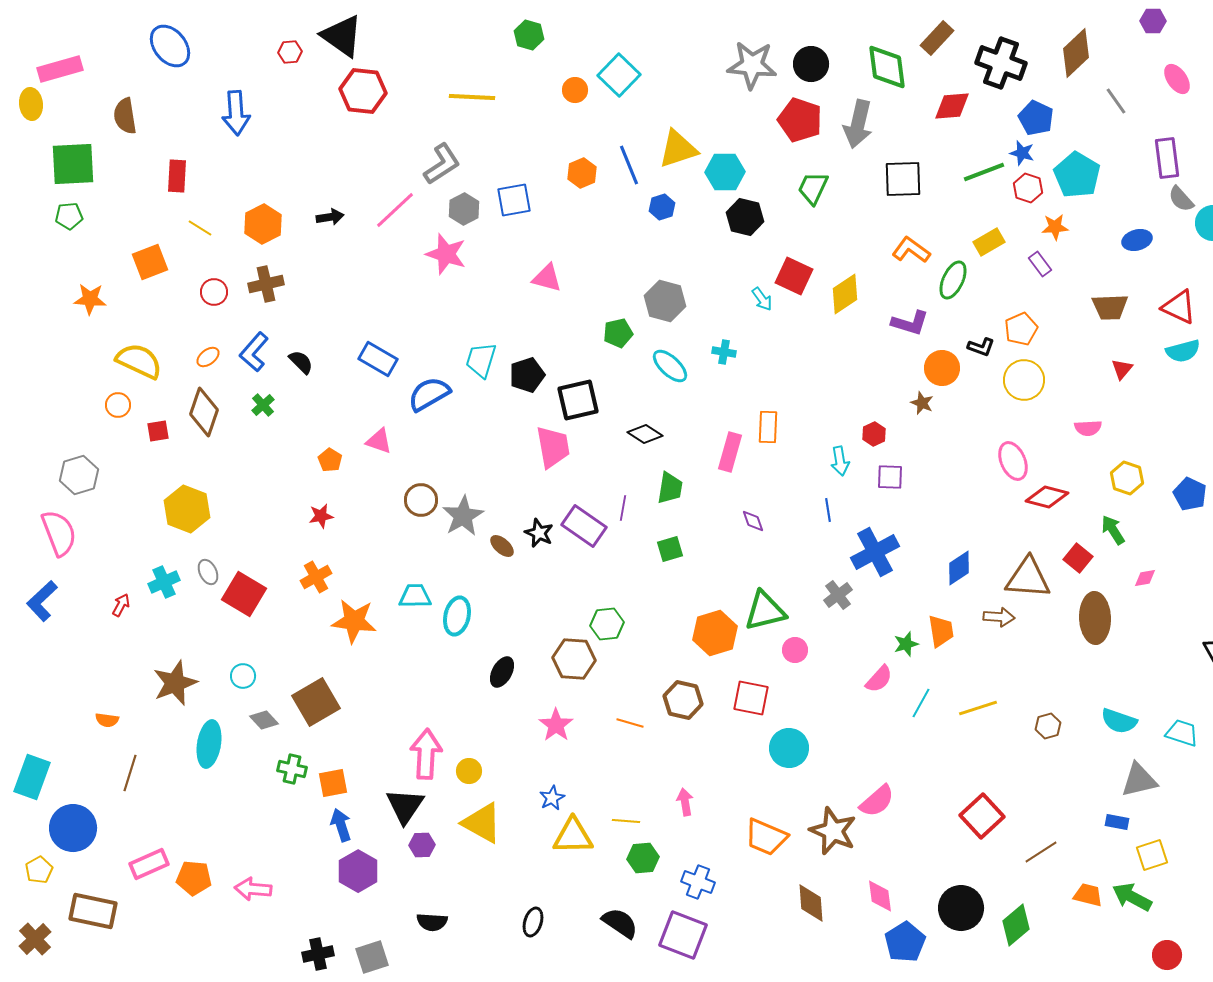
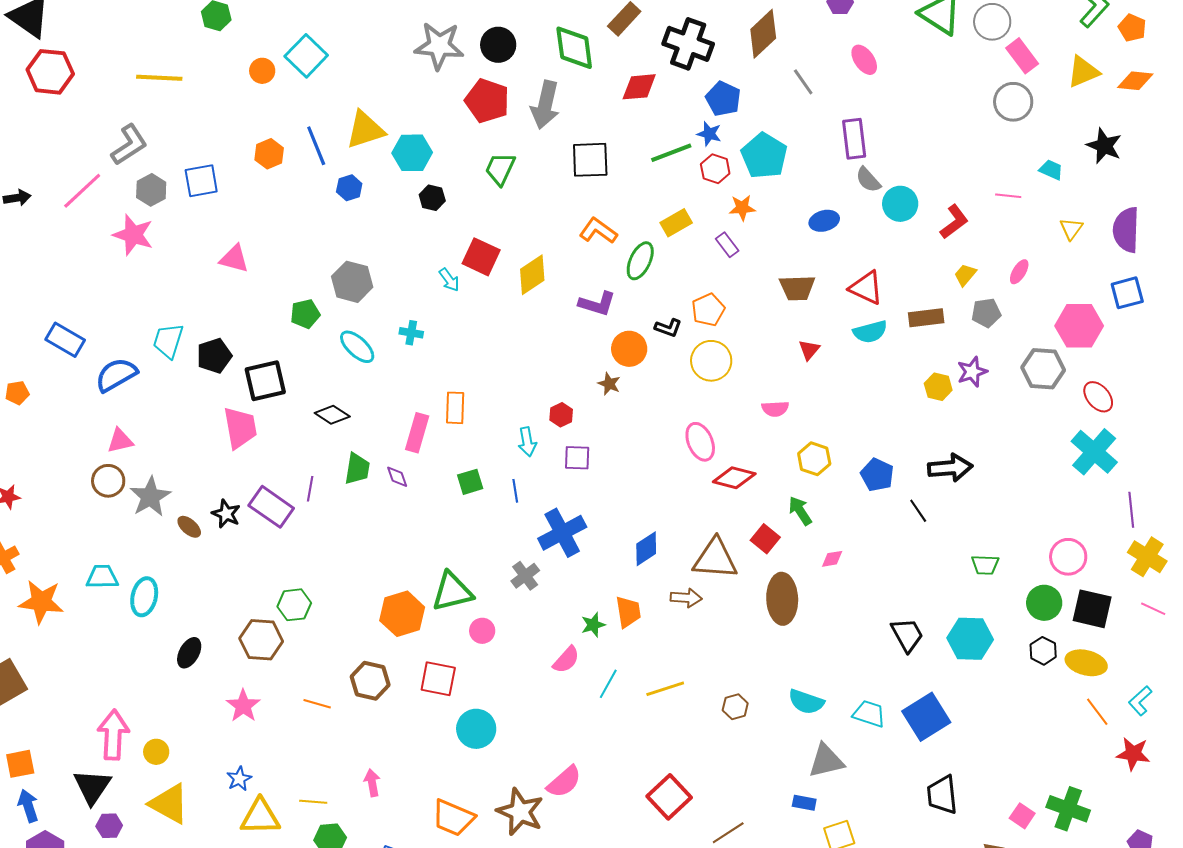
black hexagon: (745, 217) -> (432, 198), size x0.7
pink triangle: (379, 441) -> (120, 441), moved, turned -32
orange pentagon: (330, 460) -> (17, 393), moved, turned 30
purple diamond: (753, 521) -> (397, 477), moved
green square: (670, 549) -> (470, 482), moved

